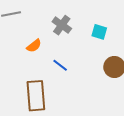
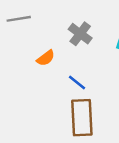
brown rectangle: (36, 96) -> (82, 118), moved

